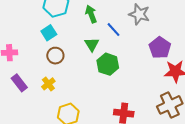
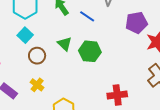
green triangle: (92, 44) -> (65, 44), moved
purple pentagon: (160, 48) -> (136, 23), turned -30

